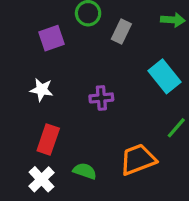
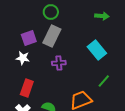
gray rectangle: (121, 31) -> (52, 36), moved, size x1.5
purple square: (52, 38) -> (29, 38), moved

